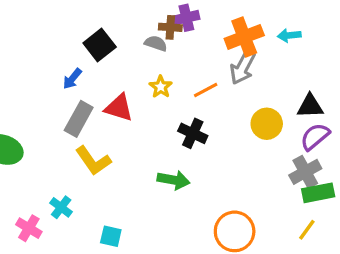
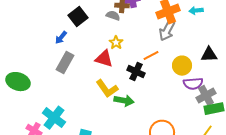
orange line: (206, 90) -> (151, 56), moved
red triangle: (119, 108) -> (104, 59), moved
purple semicircle: (315, 137) -> (193, 84), moved, turned -144
yellow L-shape: (93, 161) -> (107, 89), moved
cyan cross: (61, 207) -> (54, 118), size x1.6

